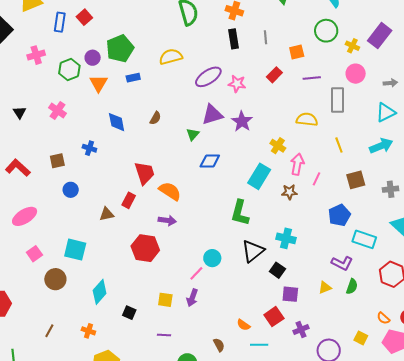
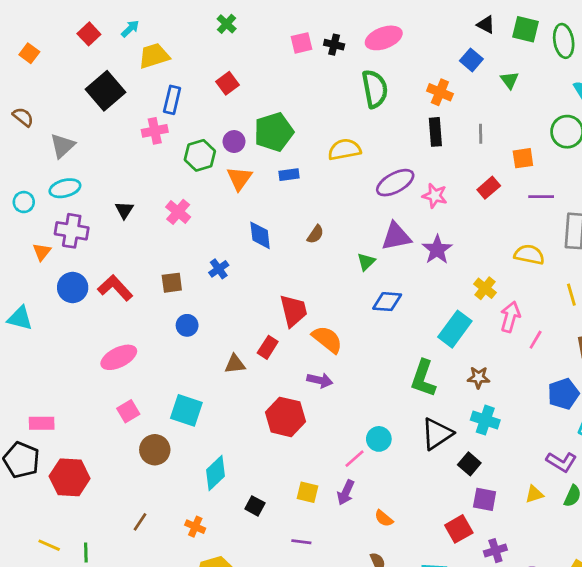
blue rectangle: (60, 22) -> (172, 100), moved
blue cross: (89, 148) -> (219, 269), turned 32
brown star: (289, 192) -> (479, 377), moved
orange semicircle: (243, 325) -> (384, 518), moved

